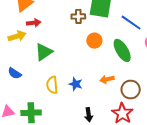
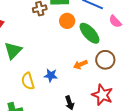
orange circle: (94, 41) -> (67, 21), moved
brown circle: (131, 90) -> (105, 60), moved

